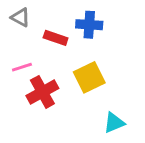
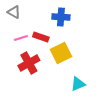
red rectangle: (56, 38) -> (41, 37), moved
pink line: (22, 67) -> (21, 38), moved

